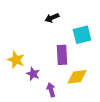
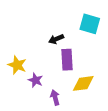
black arrow: (52, 18) -> (56, 39), moved
cyan square: (82, 35) -> (90, 24), moved, turned 30

